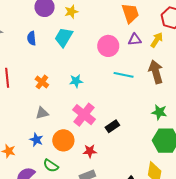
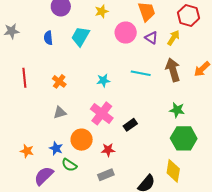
yellow star: (71, 12) -> (102, 11), moved
purple triangle: (135, 40) -> (151, 38), turned 40
pink circle: (108, 46) -> (126, 33), moved
cyan star: (76, 81) -> (103, 81), moved
blue star: (36, 140) -> (56, 148), moved

